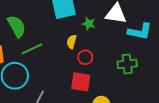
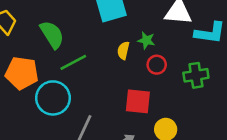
green star: (89, 24) -> (146, 40), moved
red circle: (85, 57) -> (157, 65), moved

